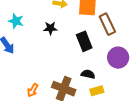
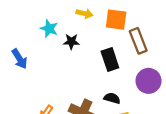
cyan star: (16, 21) -> (49, 29), moved

